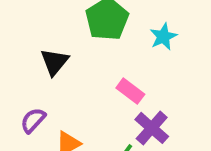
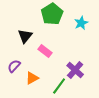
pink rectangle: (130, 91) -> (45, 51), moved

